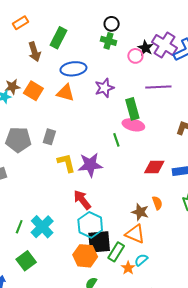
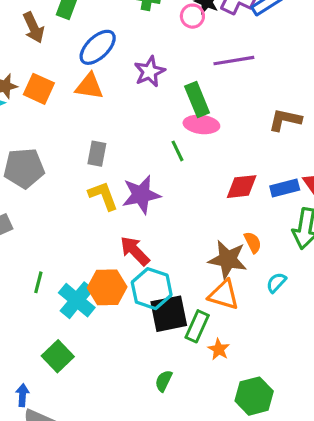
blue ellipse: (73, 69) -> (98, 47), turned -30
gray rectangle: (49, 137) -> (97, 154), moved
brown star: (140, 212) -> (228, 259), size x1.4
green line: (19, 227) -> (38, 282), moved
orange hexagon: (85, 256) -> (107, 287), moved
cyan semicircle: (141, 260) -> (276, 283), moved

